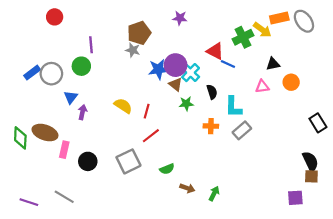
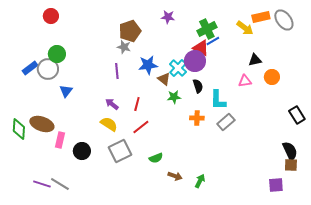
green cross: (243, 37) -> (207, 29), moved
purple line: (91, 45) -> (117, 71), moved
blue line: (228, 64) -> (213, 41), moved, turned -56
purple circle: (176, 65) -> (195, 61), moved
green circle: (81, 66) -> (57, 54), moved
yellow semicircle: (123, 106) -> (109, 124), moved
purple arrow: (82, 112) -> (112, 104), moved, turned -64
purple line: (29, 202) -> (42, 184), moved

